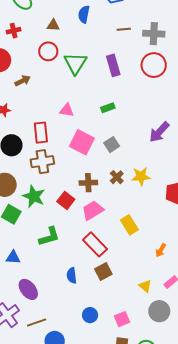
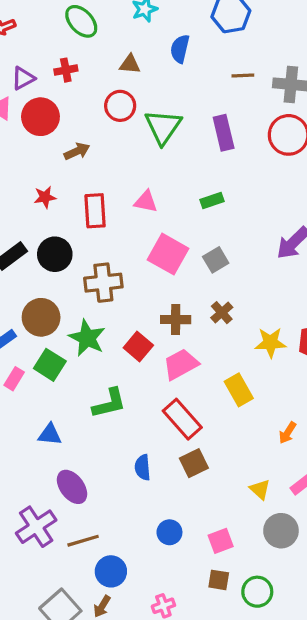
red rectangle: (41, 133) -> (95, 211), moved
yellow star: (141, 176) -> (271, 343), moved

